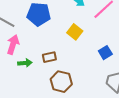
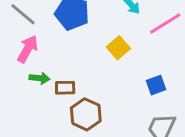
brown rectangle: (49, 57) -> (65, 88), moved

